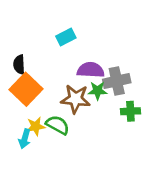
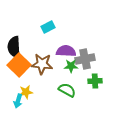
black semicircle: (19, 65) -> (14, 47), size x1.5
brown star: (76, 99) -> (42, 64), moved
green semicircle: (58, 125) -> (67, 90), moved

